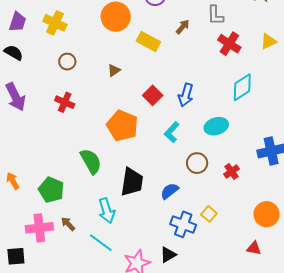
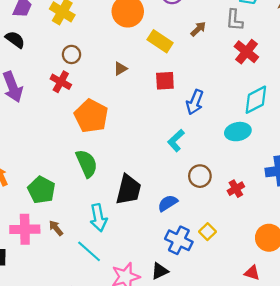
red square: (153, 95) -> (165, 81), moved, turned 36
red cross: (65, 102) -> (61, 82), moved
orange pentagon: (122, 126) -> (91, 116), moved
cyan ellipse: (216, 126) -> (238, 132), moved

